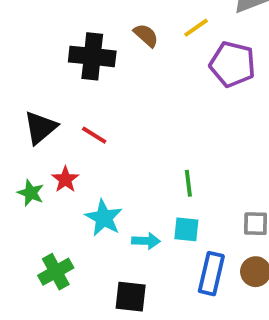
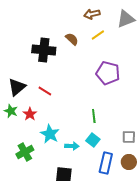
purple pentagon: (232, 64) -> (108, 73), moved
green star: (31, 193) -> (11, 111), moved
cyan square: (186, 229) -> (93, 140), turned 32
green cross: (56, 272) -> (25, 152), moved

